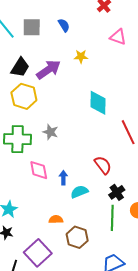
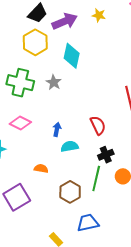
cyan diamond: (98, 103) -> (72, 56), moved
pink diamond: (39, 170) -> (20, 123), moved, turned -65
brown hexagon: (77, 237) -> (70, 192), moved

